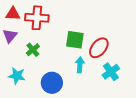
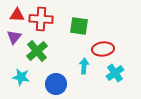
green square: (75, 40) -> (79, 26), moved
red ellipse: (99, 48) -> (103, 49), turned 45
green cross: (33, 50) -> (37, 51), size x1.5

